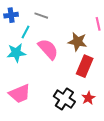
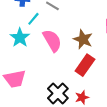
cyan star: (16, 53) -> (20, 38), turned 30

